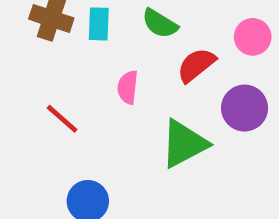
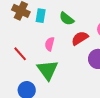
green triangle: (184, 144) -> (48, 70), moved, turned -45

